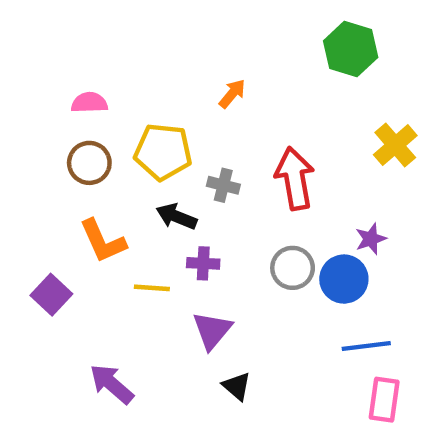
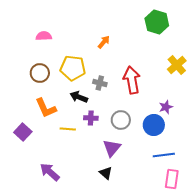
pink semicircle: (89, 103) -> (44, 36), moved
gray circle: (293, 268) -> (121, 120), moved
purple triangle: (212, 330) -> (112, 148), moved

